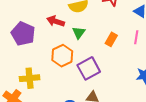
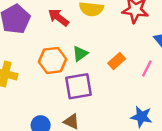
green triangle: (79, 33) -> (80, 54), moved

